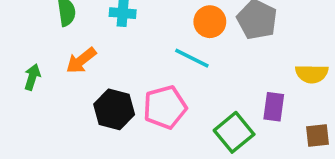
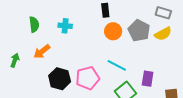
cyan line: (192, 58) -> (117, 65), moved
yellow semicircle: (312, 74) -> (163, 34), moved, turned -30

